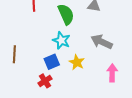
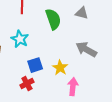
cyan star: (61, 40) -> (20, 39), moved
pink arrow: (112, 73) -> (73, 87), moved

